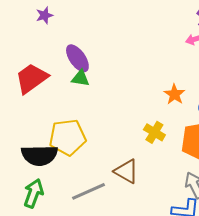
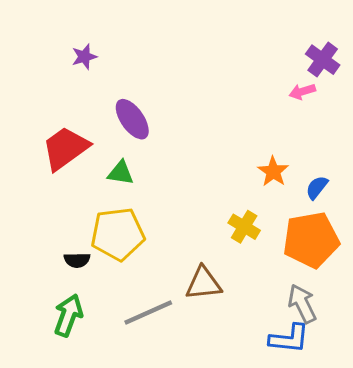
green triangle: (80, 78) -> (121, 173), moved
black semicircle: (39, 155) -> (77, 260), size x0.5
brown triangle: (126, 171) -> (203, 283), turned -36

